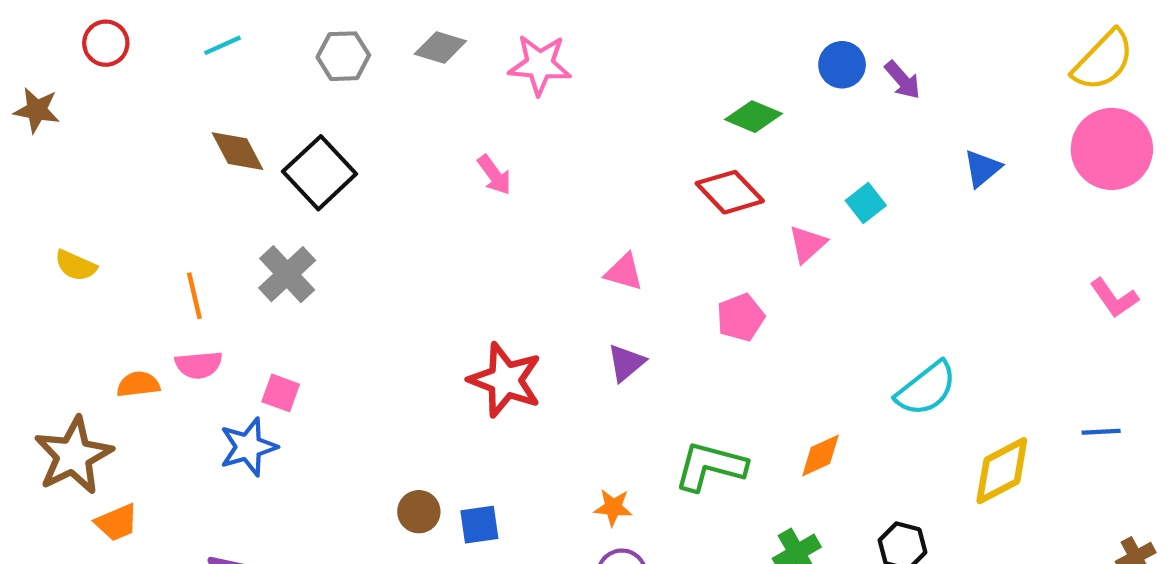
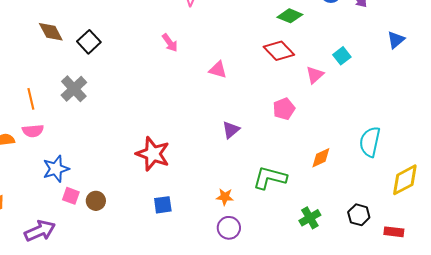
black square: (320, 173) -> (89, 42), size x0.7
pink triangle: (624, 272) -> (218, 70), moved
red star: (505, 380) -> (153, 154), moved
cyan semicircle: (926, 389) -> (370, 142), turned 140
pink square: (281, 393) -> (71, 196), moved
orange diamond: (820, 456) -> (321, 158), moved
brown circle: (419, 512) -> (96, 201), moved

